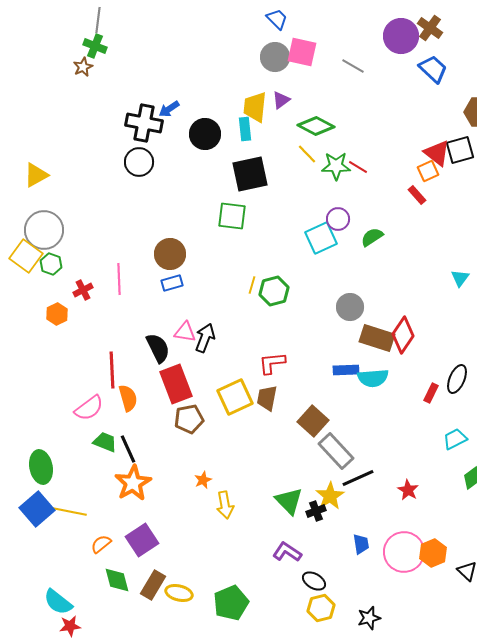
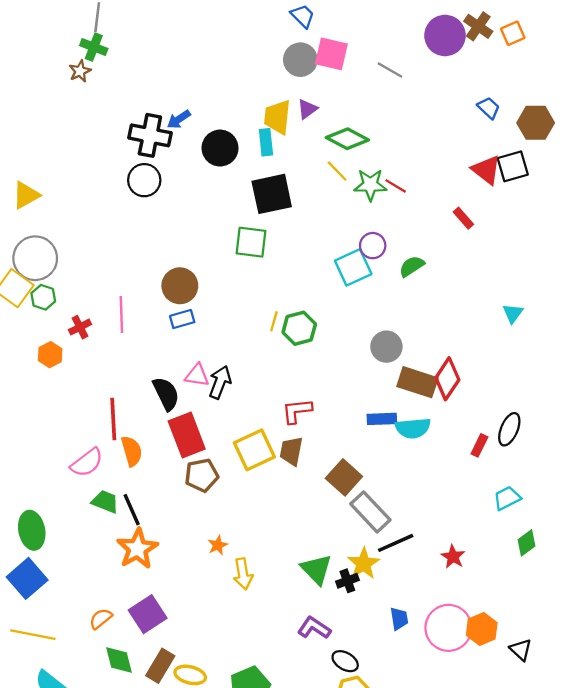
blue trapezoid: (433, 69) -> (489, 108), moved, size x0.7
orange square: (428, 171) -> (513, 33), moved
yellow line: (67, 511) -> (33, 635), moved

